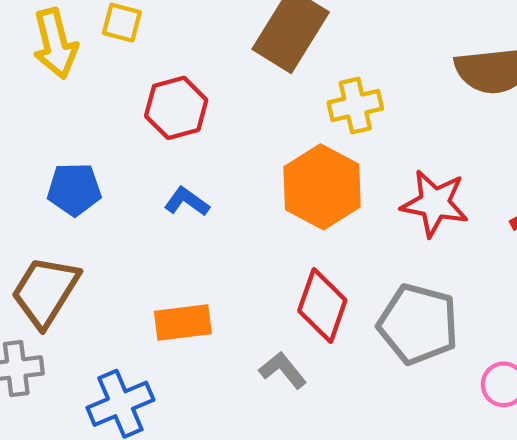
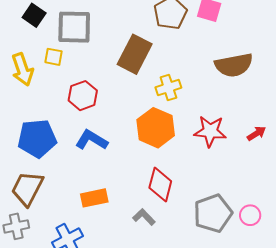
blue pentagon: (74, 189) -> (37, 138), size x1.5
blue L-shape: (187, 202) -> (91, 140), size x1.5
gray pentagon: (418, 324) -> (213, 213), moved, turned -30

